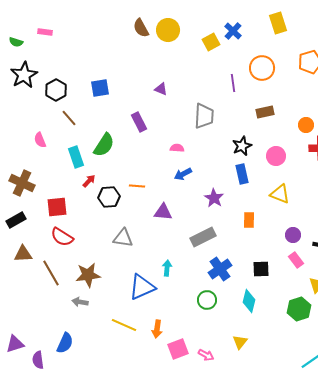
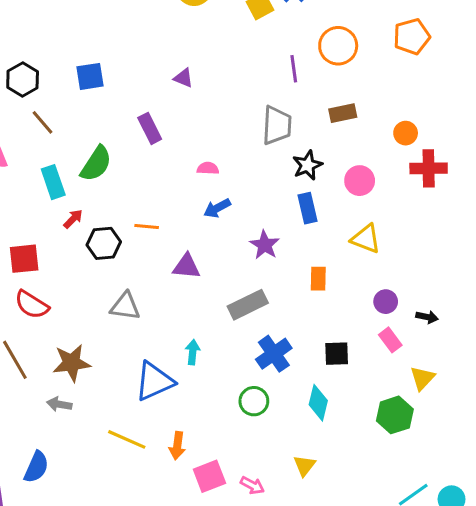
gray trapezoid: (204, 116) -> (277, 125), moved

